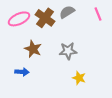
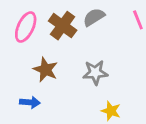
pink ellipse: (19, 19) -> (26, 27), turned -40

